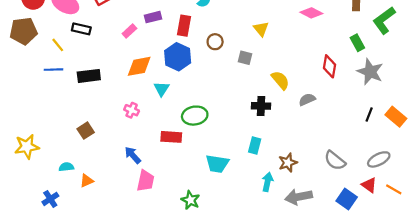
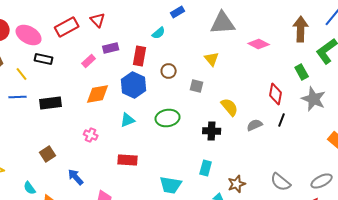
cyan triangle: (162, 89) -> (128, 120), moved, turned 35
black line: (369, 114) -> (282, 120), moved
green ellipse: (195, 116) -> (168, 118), moved
blue arrow: (133, 155) -> (76, 177), moved
cyan semicircle: (66, 167) -> (30, 188), turned -120

